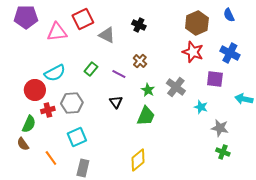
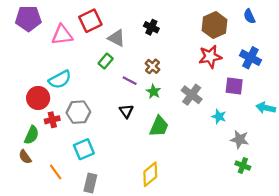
red star: (193, 52) -> (210, 57), turned -30
green rectangle: (91, 69) -> (106, 61), moved
green star: (148, 90) -> (154, 91), moved

